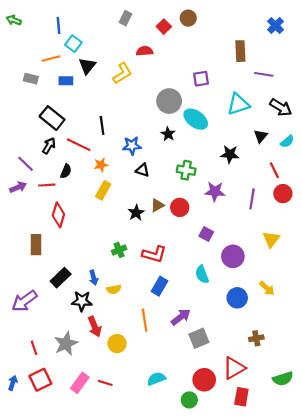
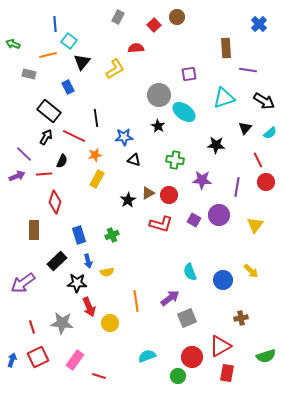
green arrow: (14, 20) -> (13, 44), moved
blue rectangle: (66, 81) -> (68, 87), moved, turned 64
red L-shape: (154, 254) -> (161, 224), moved
purple circle: (233, 256) -> (219, 215), moved
cyan semicircle: (202, 274) -> (190, 272), moved
blue rectangle: (160, 286) -> (79, 235), moved, turned -48
gray star: (66, 344) -> (62, 323), turned 30
red line: (105, 383) -> (99, 376), moved

